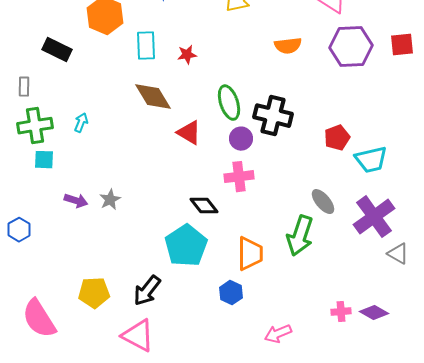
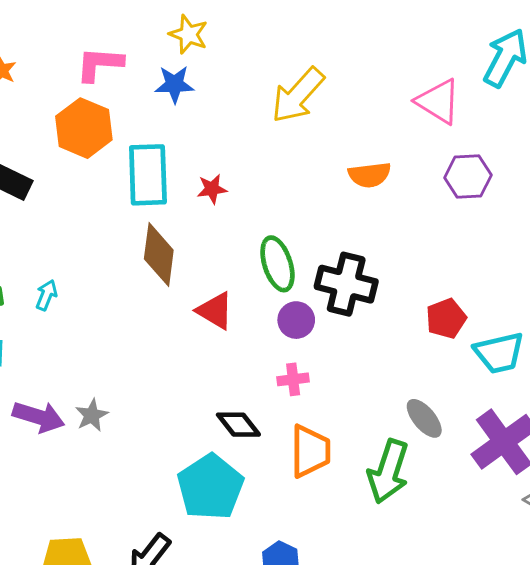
cyan rectangle: (146, 46) -> (148, 175), size x1.4
purple hexagon: (351, 47) -> (468, 176), size x0.7
brown diamond: (153, 97) -> (159, 254), turned 39
pink cross: (239, 177) -> (293, 379), size x0.7
purple arrow: (76, 201) -> (39, 417), size x1.4
orange trapezoid: (250, 254) -> (310, 451), moved

